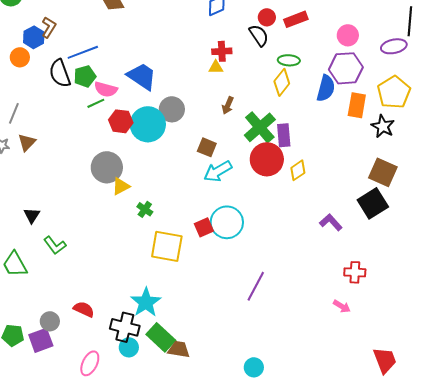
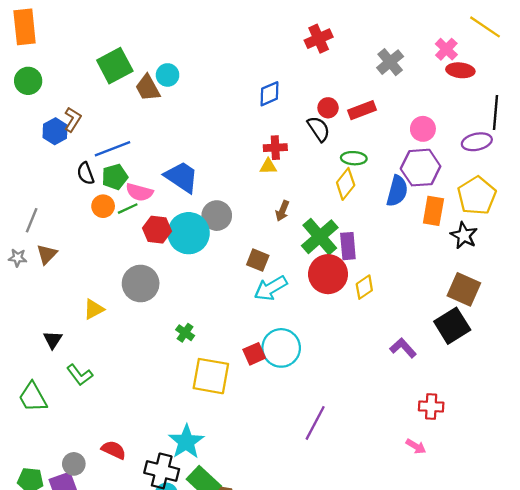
orange circle: (20, 57) -> (103, 206), moved
black semicircle: (60, 73) -> (86, 173), size x0.7
yellow triangle: (121, 186) -> (94, 309), moved

